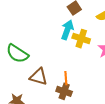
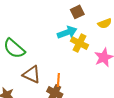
cyan arrow: (67, 30) -> (67, 32), turned 42

